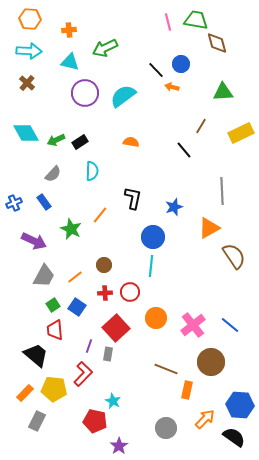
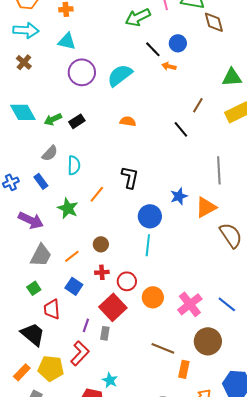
green arrow: (105, 48) -> (138, 17), moved
green triangle: (223, 92) -> (232, 77), moved
cyan semicircle: (92, 171) -> (74, 165), moved
blue star: (174, 207) -> (179, 196), moved
red circle: (130, 292) -> (127, 281), moved
green square: (53, 305) -> (34, 288), moved

